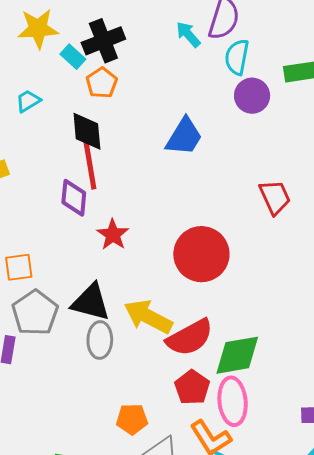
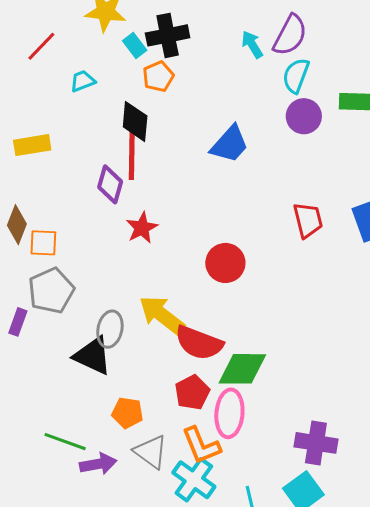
red circle: (201, 254) -> (225, 263), size x0.7
black triangle: (91, 302) -> (93, 356), moved
red semicircle: (190, 337) -> (199, 343), turned 39

